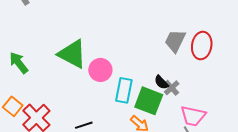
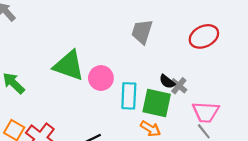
gray trapezoid: (175, 41) -> (142, 32), moved
red ellipse: (202, 45) -> (204, 36), turned 64

